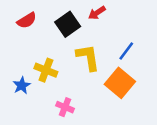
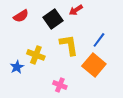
pink cross: (65, 107) -> (60, 85), moved

